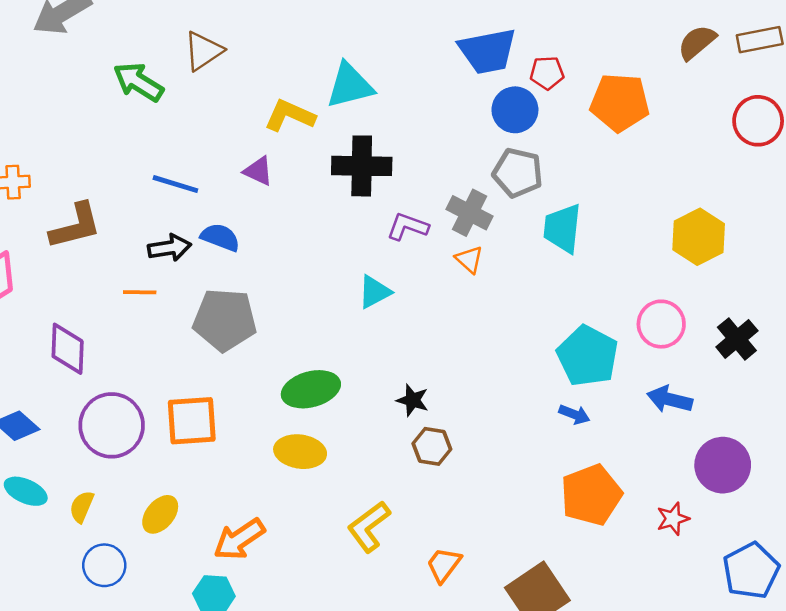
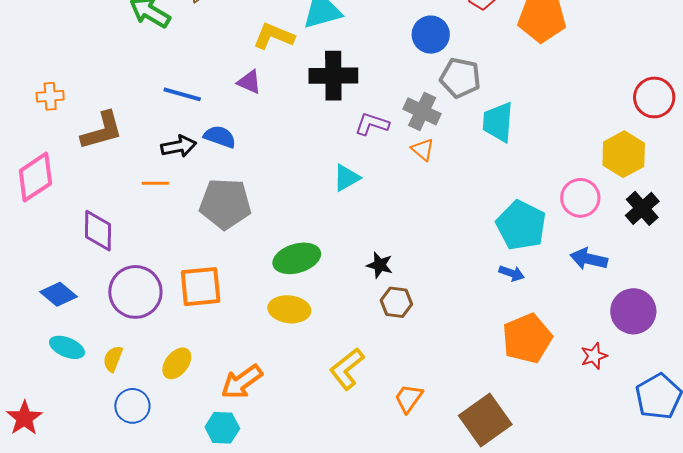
blue circle: (515, 110) -> (431, 35), moved
red circle: (758, 121) -> (654, 97), moved
yellow hexagon: (699, 237) -> (624, 154), moved

